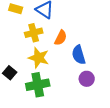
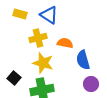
orange semicircle: (61, 38) -> (65, 43), turned -105

